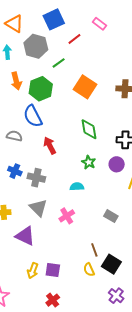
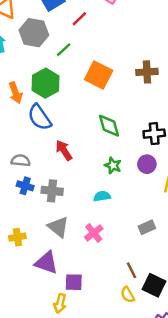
orange arrow: (16, 81) -> (16, 93), moved
gray semicircle: (14, 136) -> (21, 161), moved
gray rectangle: (111, 216) -> (147, 227), turned -48
purple square: (53, 270) -> (74, 282), moved

